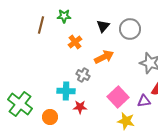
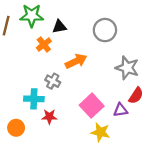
green star: (64, 16) -> (32, 16), size x1.5
black triangle: (103, 26) -> (59, 27), moved, turned 40

